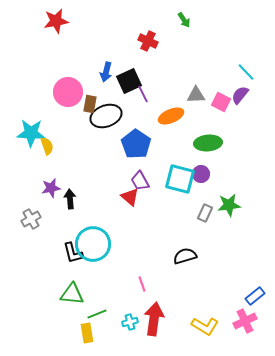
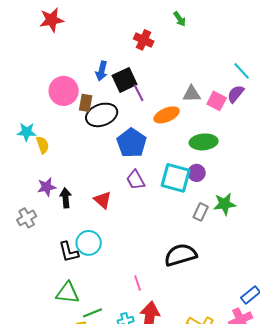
cyan star: (31, 133) -> (27, 132), size x0.7
red triangle: (130, 197) -> (103, 200), moved
cyan circle: (93, 244) -> (89, 243), size x0.7
black semicircle: (185, 256) -> (181, 255), size x1.4

